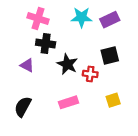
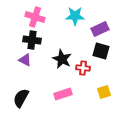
purple rectangle: (110, 20) -> (100, 29), moved
black cross: (46, 44) -> (32, 40), moved
black square: (110, 55) -> (101, 51), turned 30

